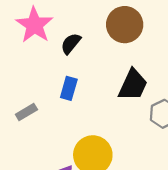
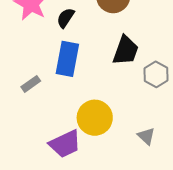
blue rectangle: (69, 88) -> (67, 59), size x1.6

